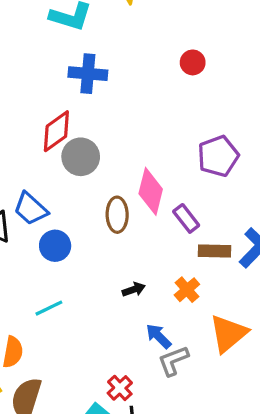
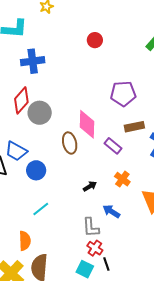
purple pentagon: (218, 156) -> (123, 94), turned 30
purple rectangle: (186, 218) -> (113, 146), moved
brown rectangle: (214, 251) -> (134, 127), moved
gray L-shape: (173, 361) -> (91, 227), moved, turned -60

